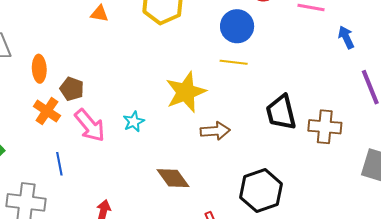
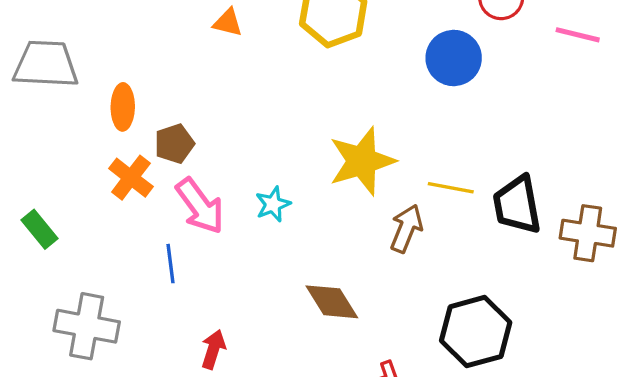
yellow line: (234, 62) -> (451, 188), moved
brown pentagon: (72, 89) -> (174, 144), turned 30
brown arrow: (215, 131) -> (406, 228), turned -68
blue line: (59, 164) -> (170, 264), moved

